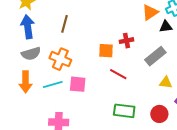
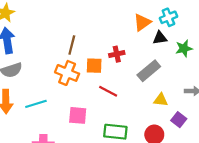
brown line: (65, 24) -> (72, 45), moved
orange cross: (60, 59) -> (67, 73), moved
pink square: (78, 84) -> (78, 115), moved

